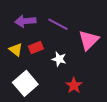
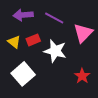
white star: (59, 59) -> (55, 51), size x1.6
red star: (74, 85) -> (82, 76), moved

